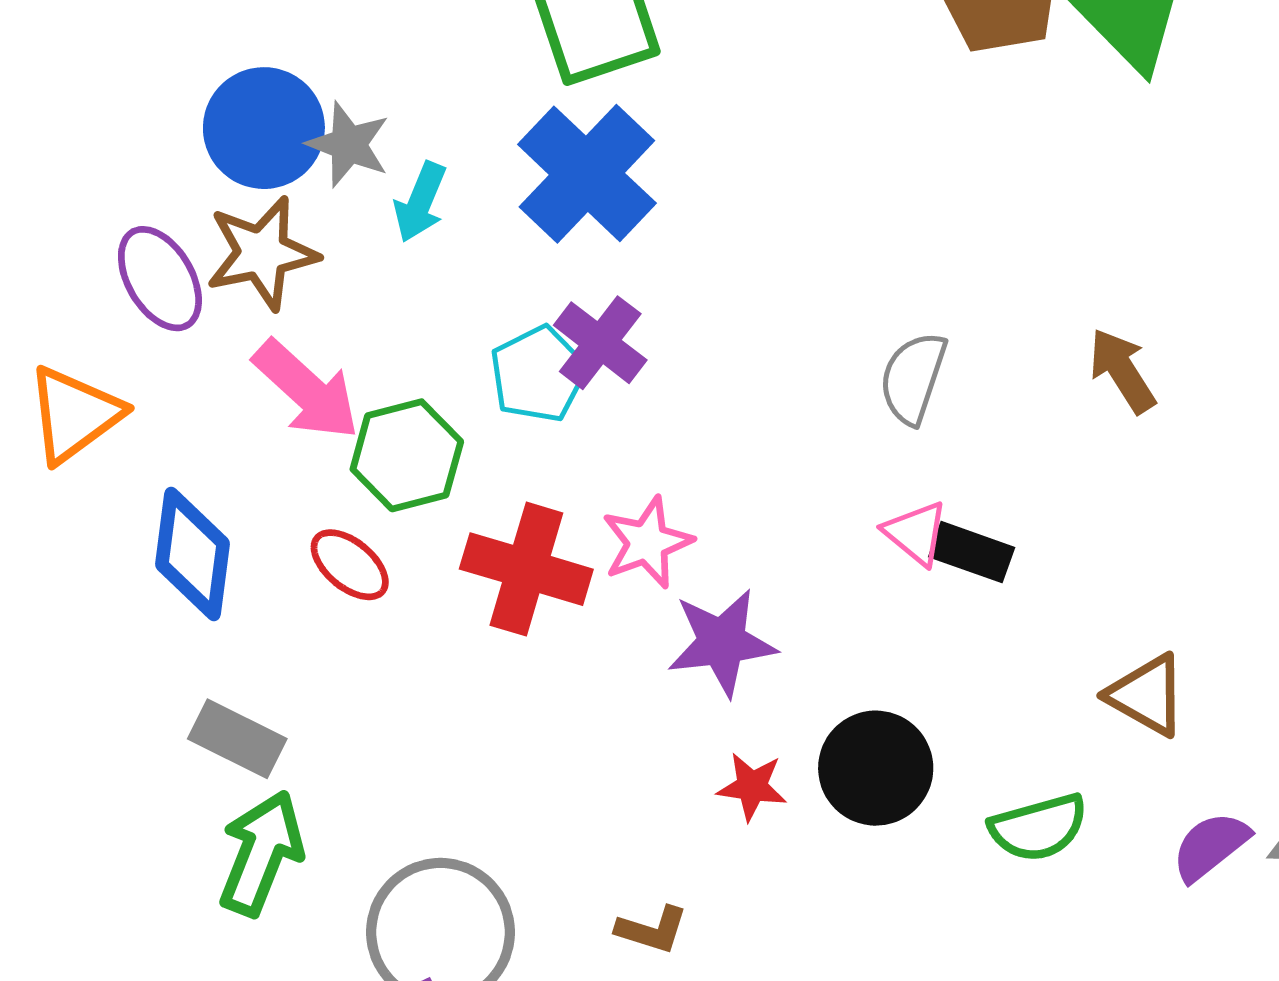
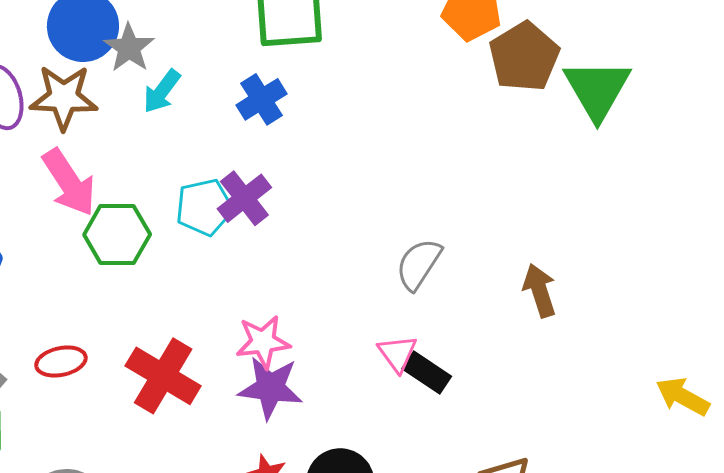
blue cross: (587, 174) -> (261, 99), size x0.6
pink star: (647, 542) -> (263, 342), moved
red ellipse: (350, 565) -> (61, 361), moved, turned -66
red cross: (526, 569) -> (163, 376), moved

